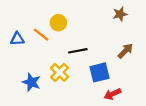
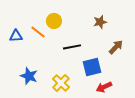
brown star: (120, 14) -> (100, 22), moved
yellow cross: (59, 72) -> (61, 83), moved

